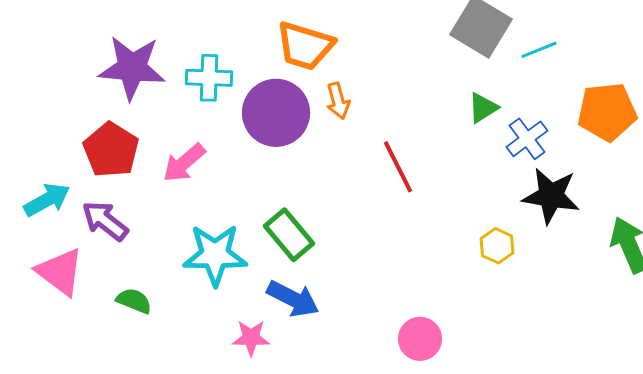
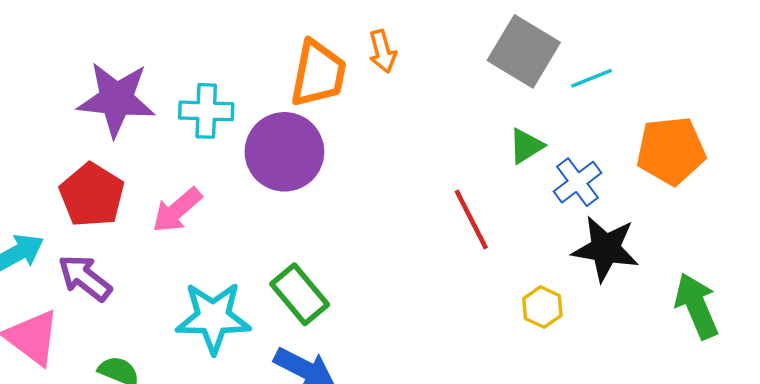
orange trapezoid: (305, 46) -> (318, 74), turned -96
orange arrow: (338, 101) -> (383, 51), moved
red line: (398, 167) -> (471, 219), moved

